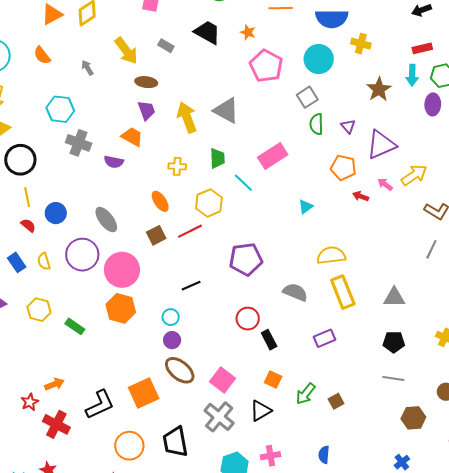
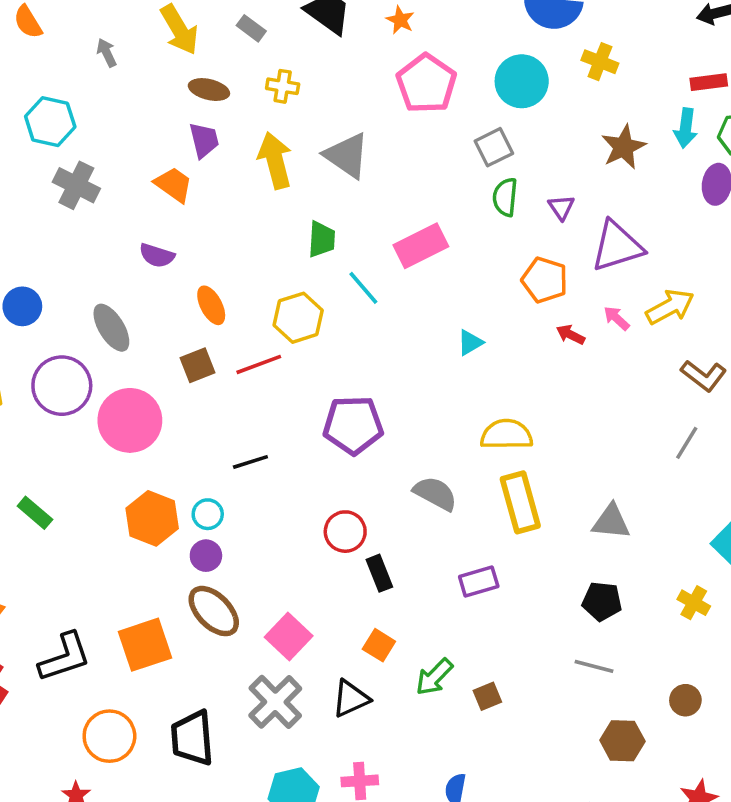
purple semicircle: (114, 162) -> (157, 256), moved
yellow cross: (177, 166) -> (283, 86), moved
orange hexagon: (121, 308) -> (152, 518), moved

